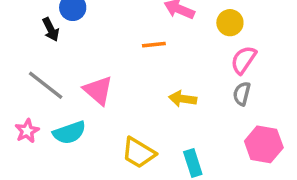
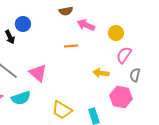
gray semicircle: (242, 94) -> (135, 75), moved
yellow arrow: (183, 99) -> (101, 73), moved
pink hexagon: (264, 144) -> (121, 97), moved

